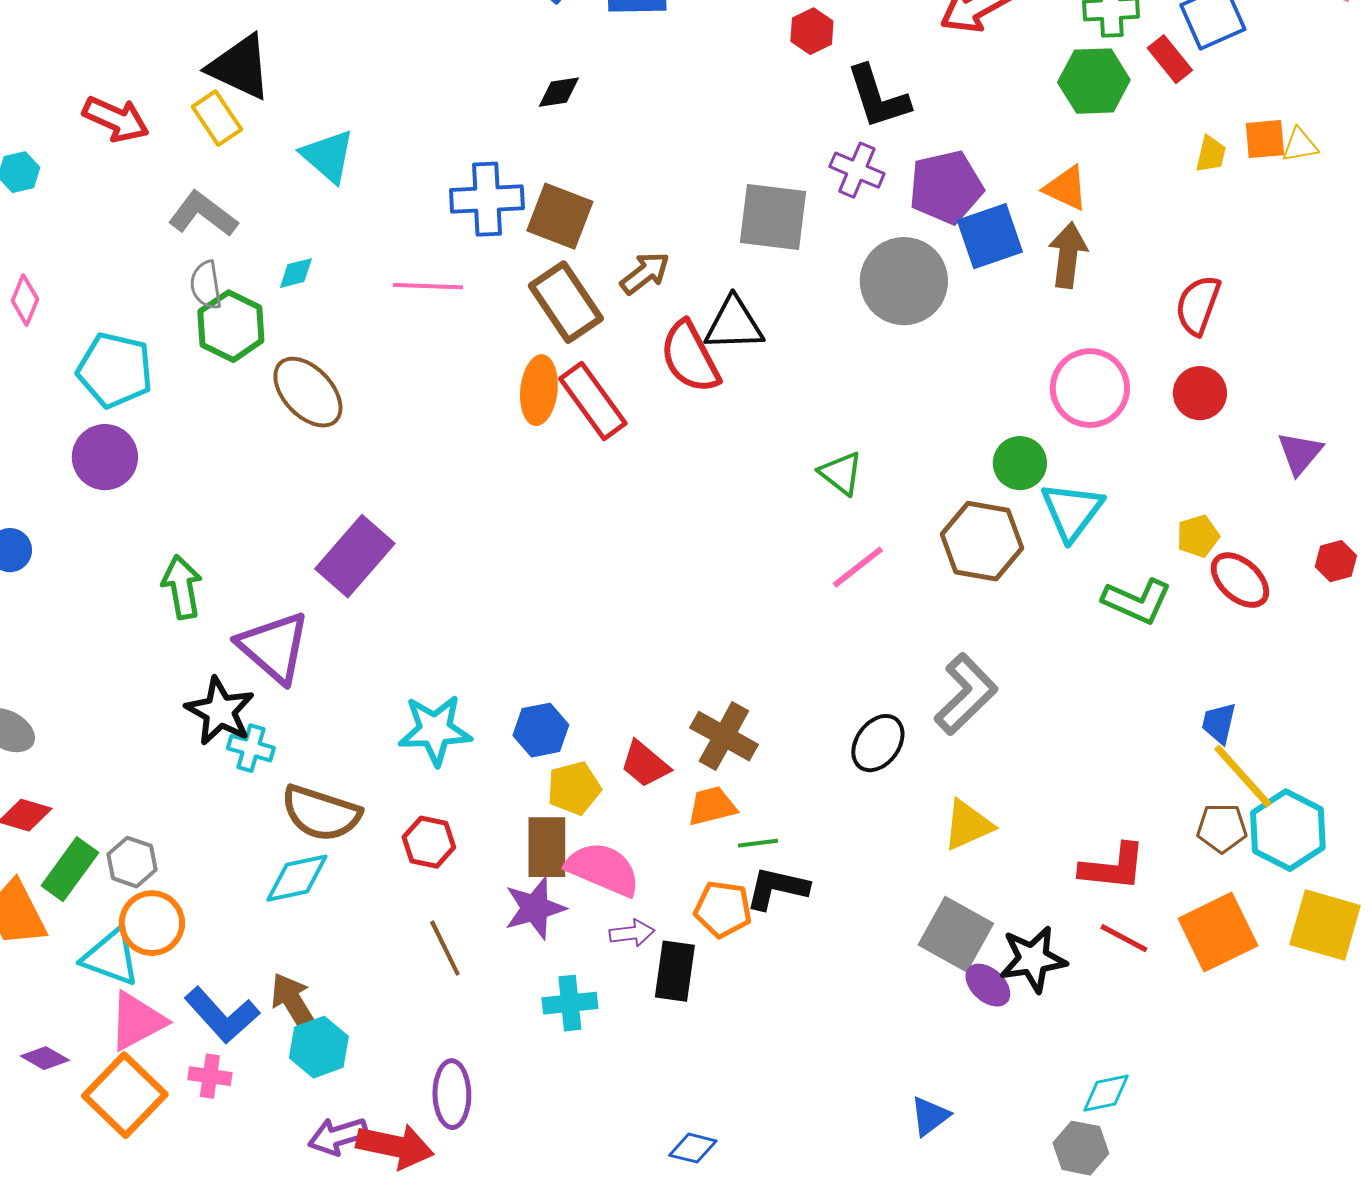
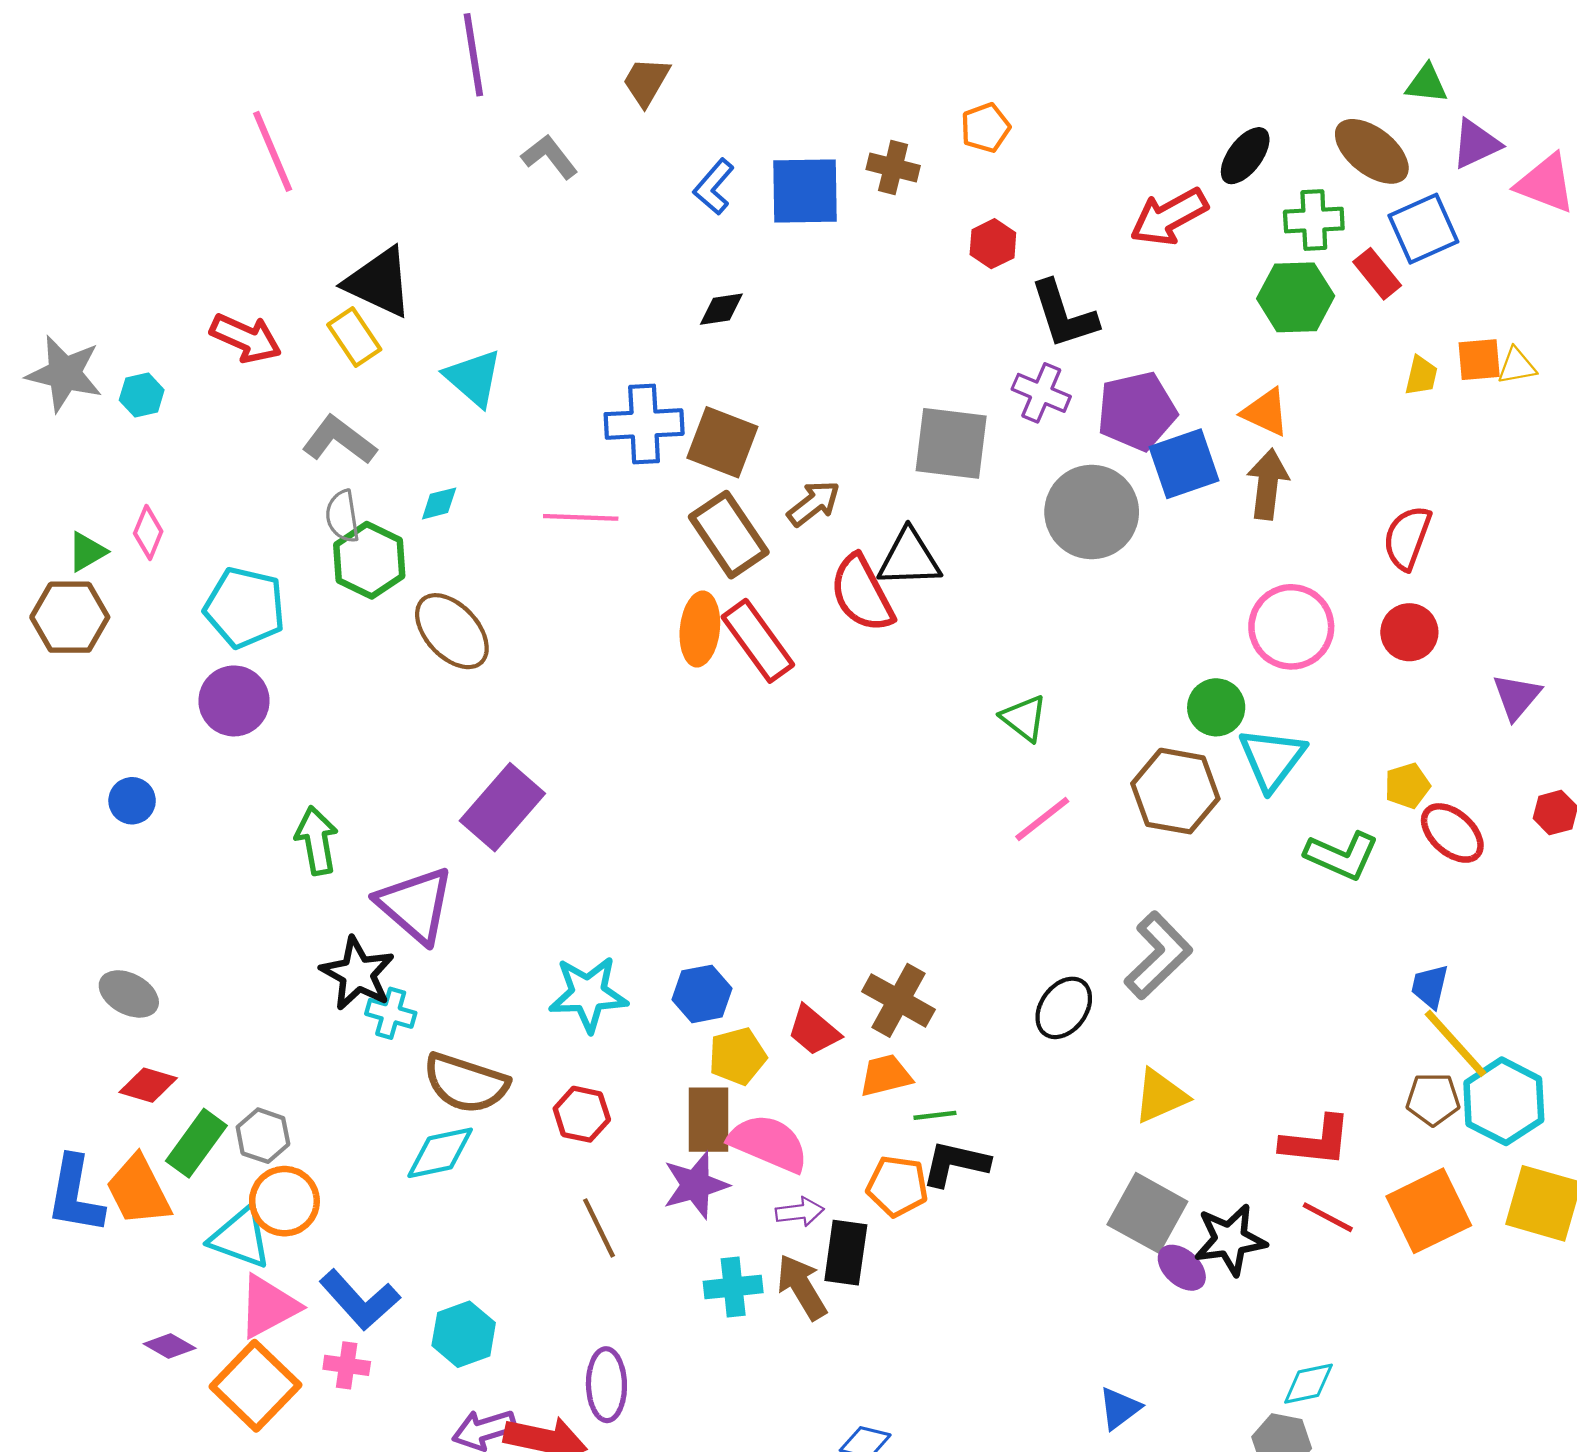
brown arrow: (294, 1003) -> (802, 1287), moved

